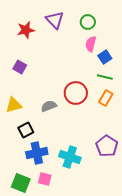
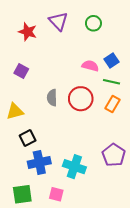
red star: (26, 30) -> (28, 32), turned 30
pink semicircle: (91, 44) -> (90, 66), moved, turned 91
gray semicircle: (49, 106) -> (52, 98), moved, turned -70
pink square: (45, 179) -> (56, 194), moved
green square: (21, 183) -> (22, 194), turned -30

